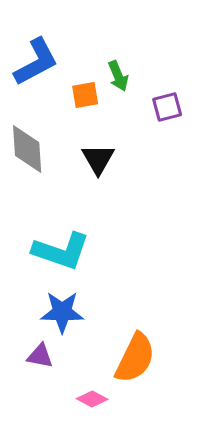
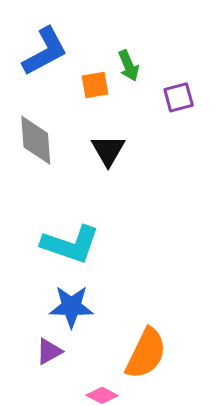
purple triangle: (40, 356) -> (49, 351), turned -40

